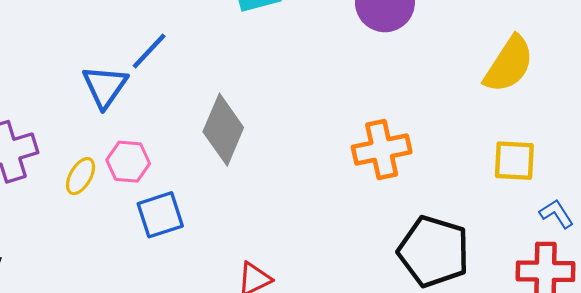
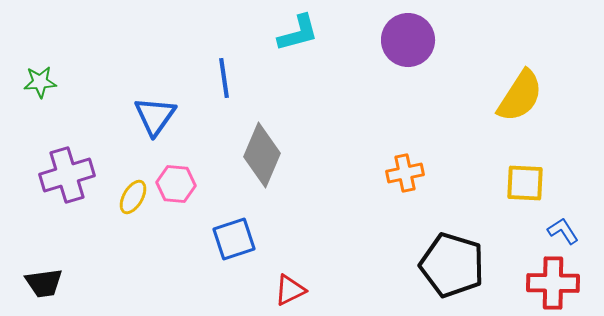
blue line: (149, 51) -> (224, 78), moved, turned -51
orange cross: (382, 149) -> (405, 173), size x0.7
blue square: (160, 215) -> (234, 239), moved

